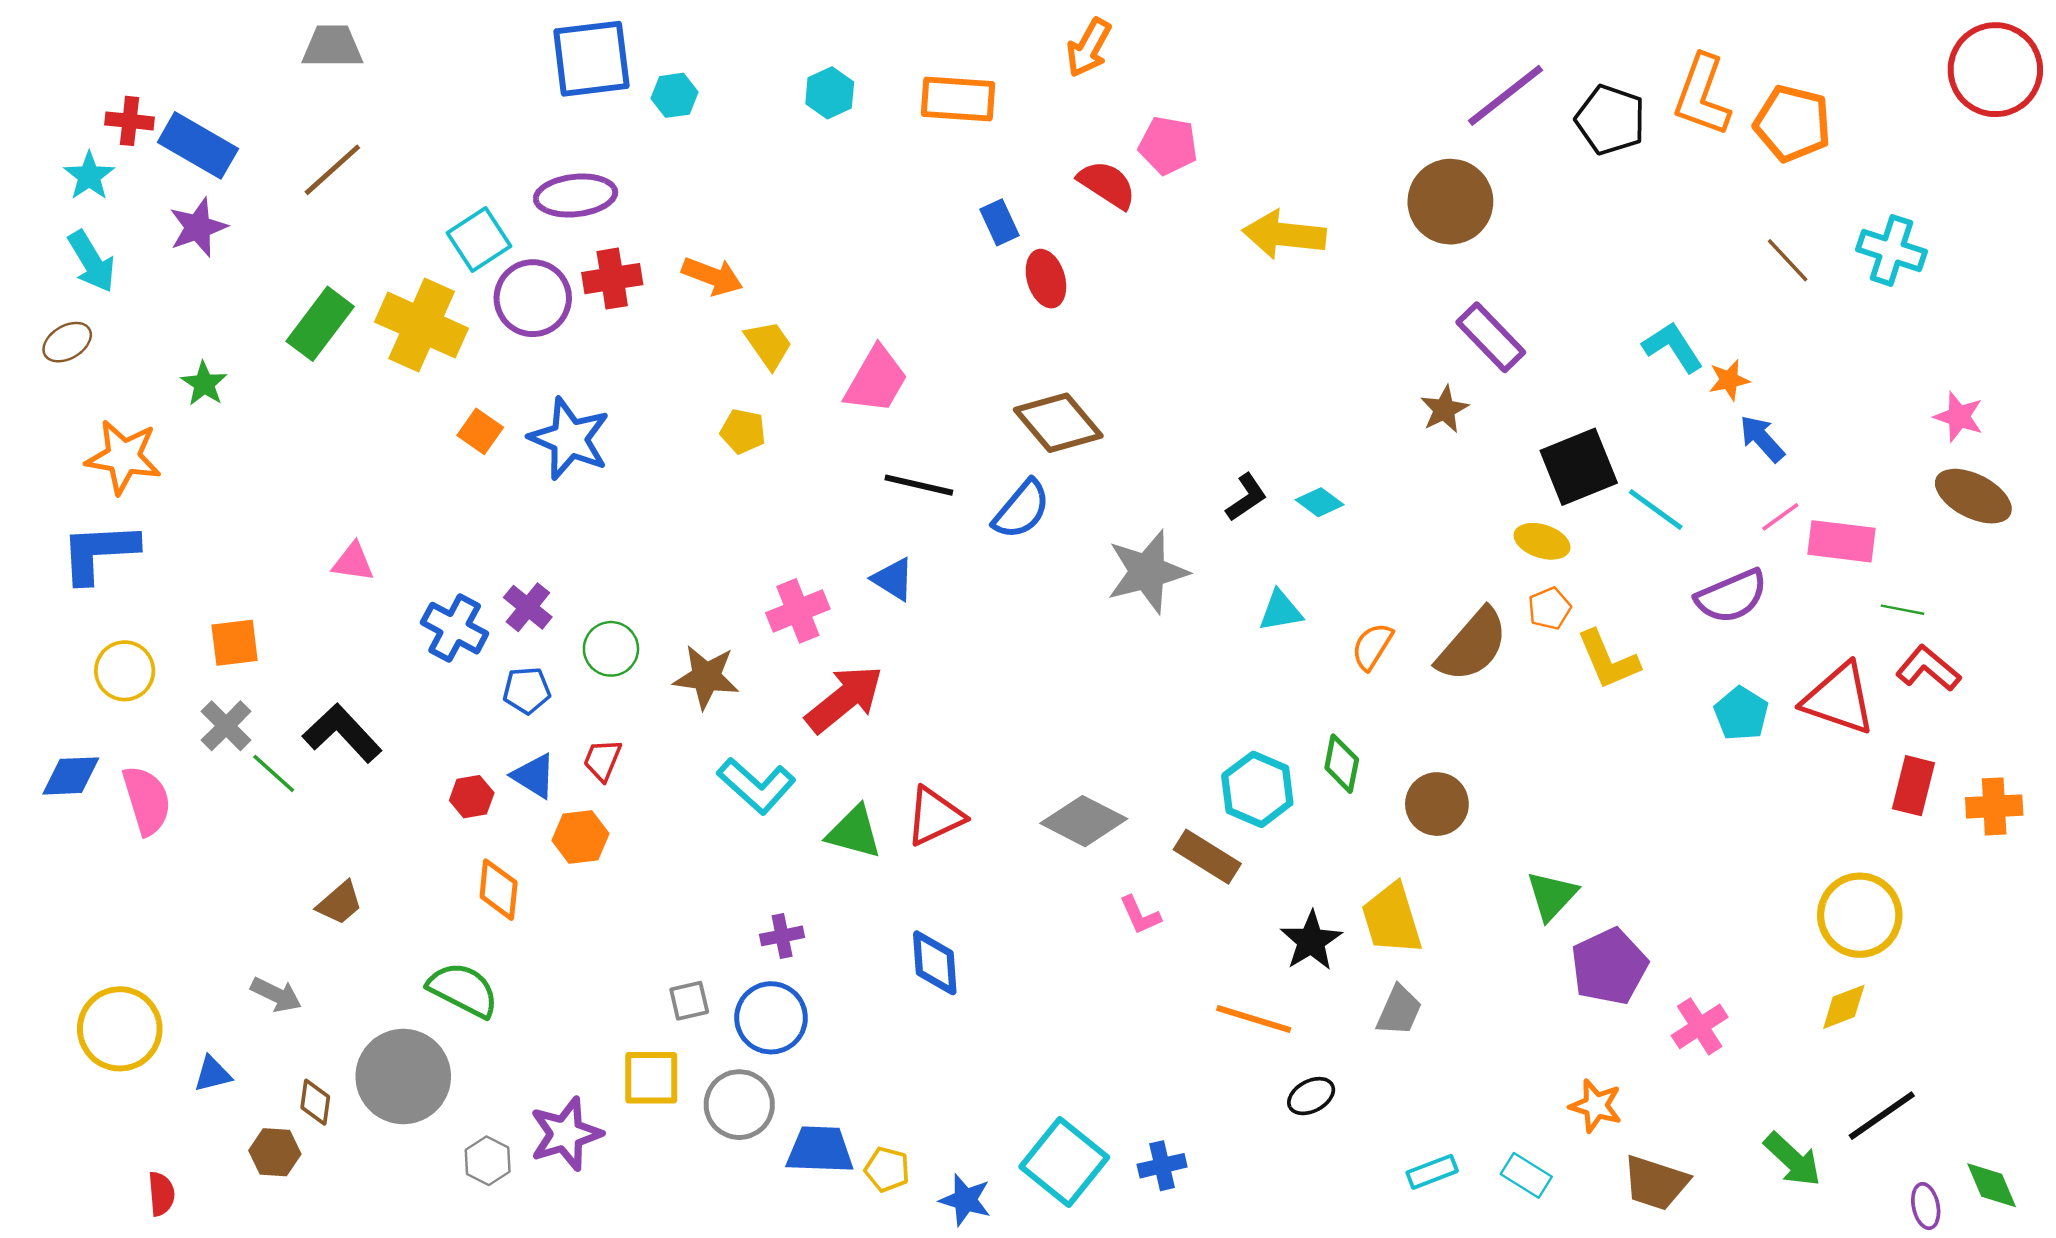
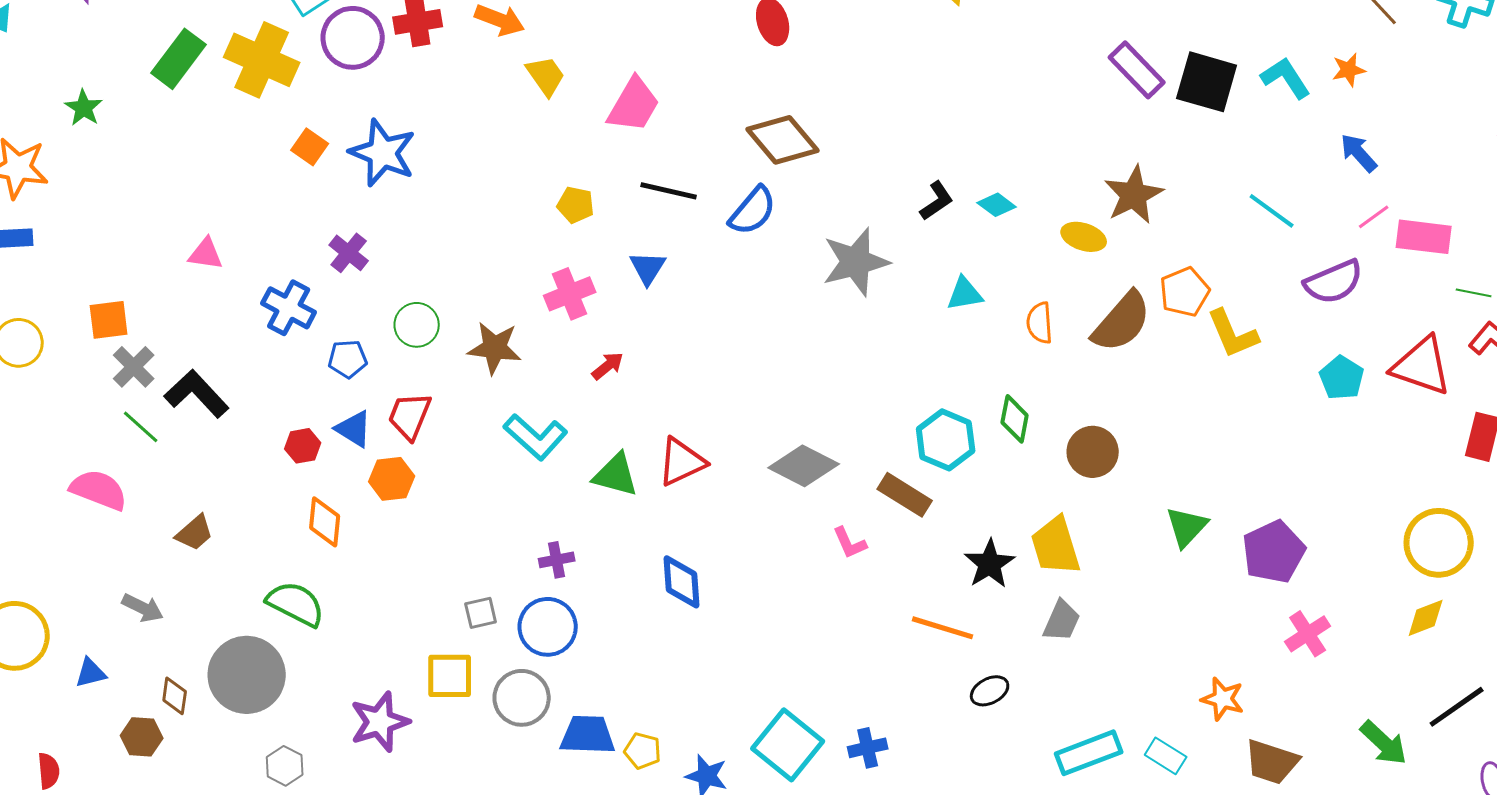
orange star: (1729, 380) -> (1349, 70), moved
brown star: (1444, 409) -> (1134, 195), moved, size x1.5
yellow pentagon: (743, 431) -> (576, 205), moved
black square: (1579, 467) -> (1207, 82), moved, turned 38
yellow ellipse: (1542, 541) -> (1084, 237), moved
blue triangle: (893, 579) -> (648, 268), turned 30
purple cross: (528, 607) -> (349, 253), moved
orange pentagon: (1549, 609) -> (1185, 292), size x1.4
orange semicircle: (1372, 646) -> (1040, 323), turned -36
red arrow: (844, 699) -> (608, 366), size x0.5
gray cross: (226, 726) -> (134, 367), moved
red trapezoid: (602, 760) -> (410, 416), size x1.4
pink semicircle: (147, 800) -> (99, 490), moved, turned -52
purple pentagon: (1609, 967) -> (1274, 552), moved
gray hexagon: (488, 1161) -> (285, 766), moved
cyan rectangle: (1432, 1172) -> (1089, 753), size x1.6

